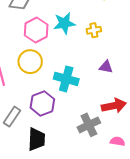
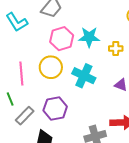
cyan cross: (66, 79) -> (84, 76), moved

